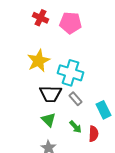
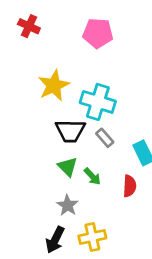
red cross: (40, 18) -> (29, 26), moved
green arrow: (76, 127) -> (92, 176), moved

